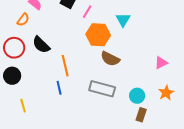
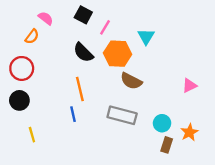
black semicircle: (41, 45) -> (83, 52), moved
orange star: (166, 93) -> (189, 132), moved

